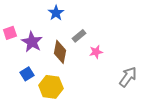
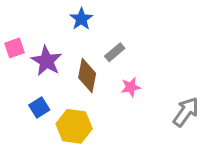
pink star: (96, 52) -> (131, 87), moved

